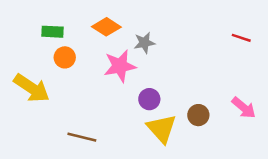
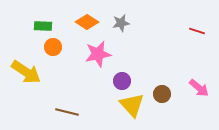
gray star: (144, 43) -> (121, 23), moved

